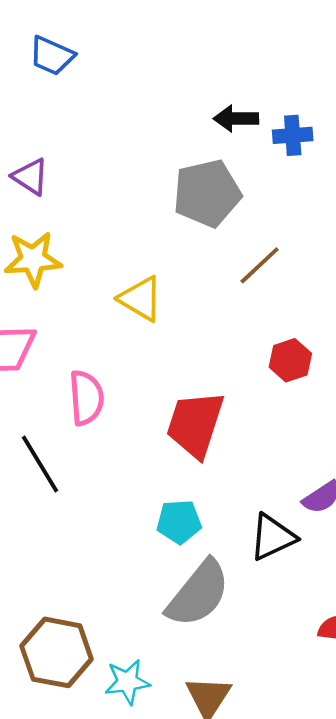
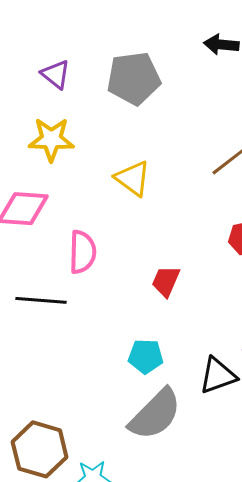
gray pentagon: (207, 193) -> (134, 78), moved
red trapezoid: (195, 424) -> (166, 281), size x0.6
black line: (40, 464) -> (41, 300), turned -60

